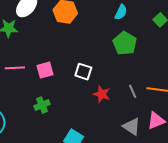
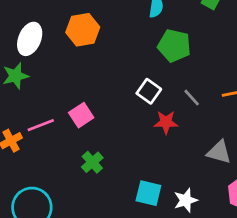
white square: (83, 72) -> (149, 91), moved, turned 36
gray line: (133, 91) -> (192, 98), moved

